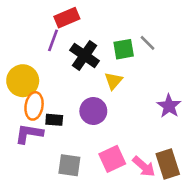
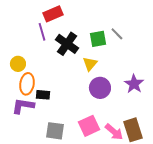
purple line: (53, 40) -> (42, 32), turned -36
yellow circle: (23, 81) -> (18, 64), size x0.6
purple circle: (93, 111) -> (100, 88), moved

